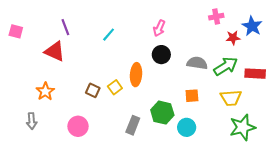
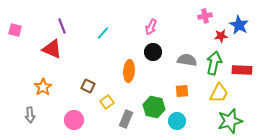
green arrow: (226, 66) -> (214, 63), turned -45
yellow square: (115, 87) -> (107, 102), moved
yellow trapezoid: (231, 98) -> (219, 93), turned -60

